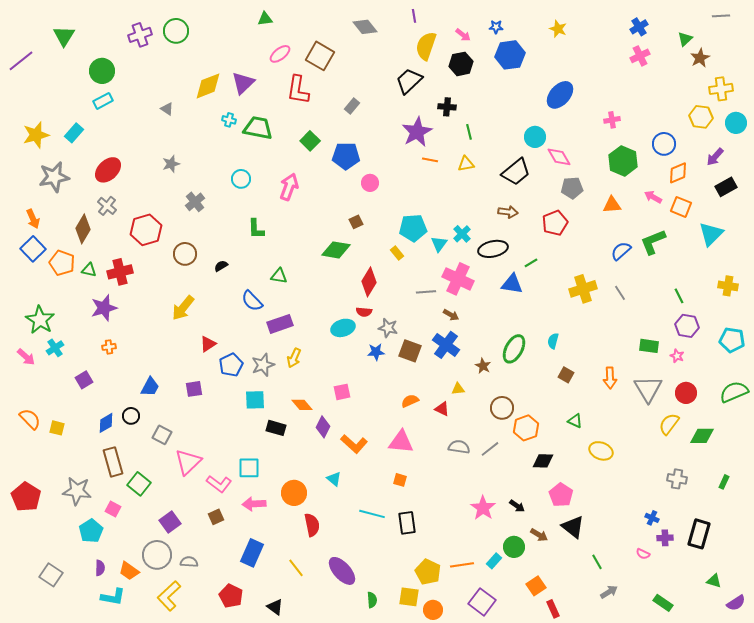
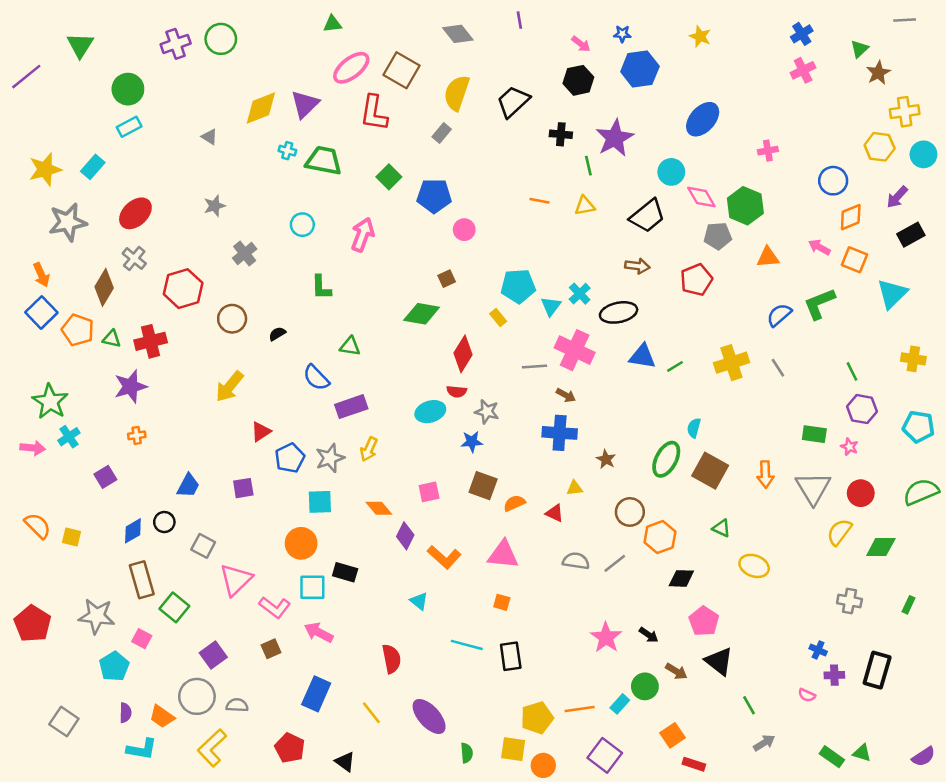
yellow semicircle: (426, 46) -> (457, 93), moved
pink ellipse: (280, 54) -> (351, 68), size x1.4
purple star: (417, 132) -> (615, 138), moved
green hexagon: (623, 161) -> (745, 206), moved
green line: (531, 263) -> (675, 366), moved
blue cross: (446, 345) -> (560, 433), turned -32
green ellipse: (514, 349) -> (666, 459), moved
brown square: (410, 351) -> (483, 486), moved
pink arrow: (26, 357) -> (33, 448), turned -36
brown square: (566, 375) -> (710, 471), size x1.8
black rectangle: (276, 428) -> (345, 572), moved
orange circle: (294, 493) -> (301, 543), moved
pink arrow: (254, 504) -> (319, 632), turned 30
yellow pentagon: (428, 572) -> (537, 718), turned 30
green triangle: (714, 581) -> (862, 753), moved
red rectangle: (553, 609) -> (694, 764), turned -48

